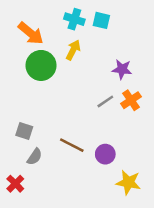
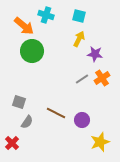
cyan cross: (74, 19) -> (46, 15), moved
yellow arrow: (73, 50) -> (79, 39), moved
yellow star: (128, 182) -> (100, 142), turned -30

